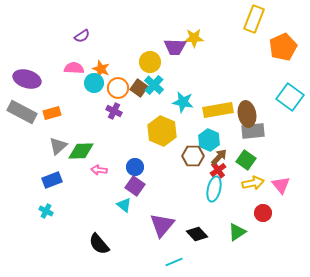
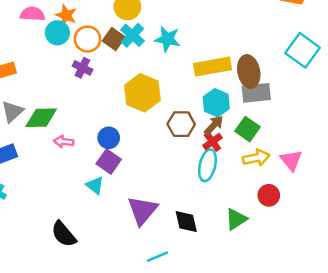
cyan star: (183, 102) -> (167, 39), moved
cyan hexagon: (209, 140) -> (216, 103), moved
black diamond: (197, 234) -> (186, 222), turned 30

